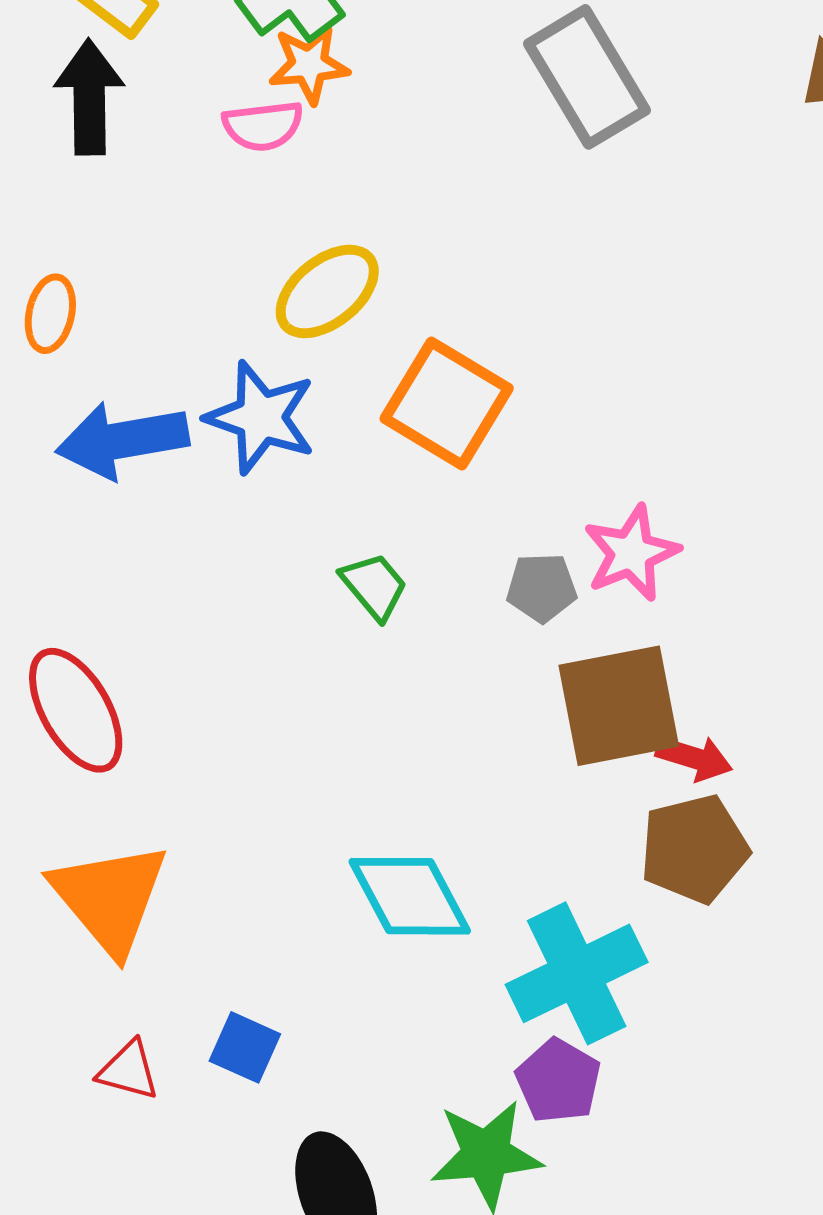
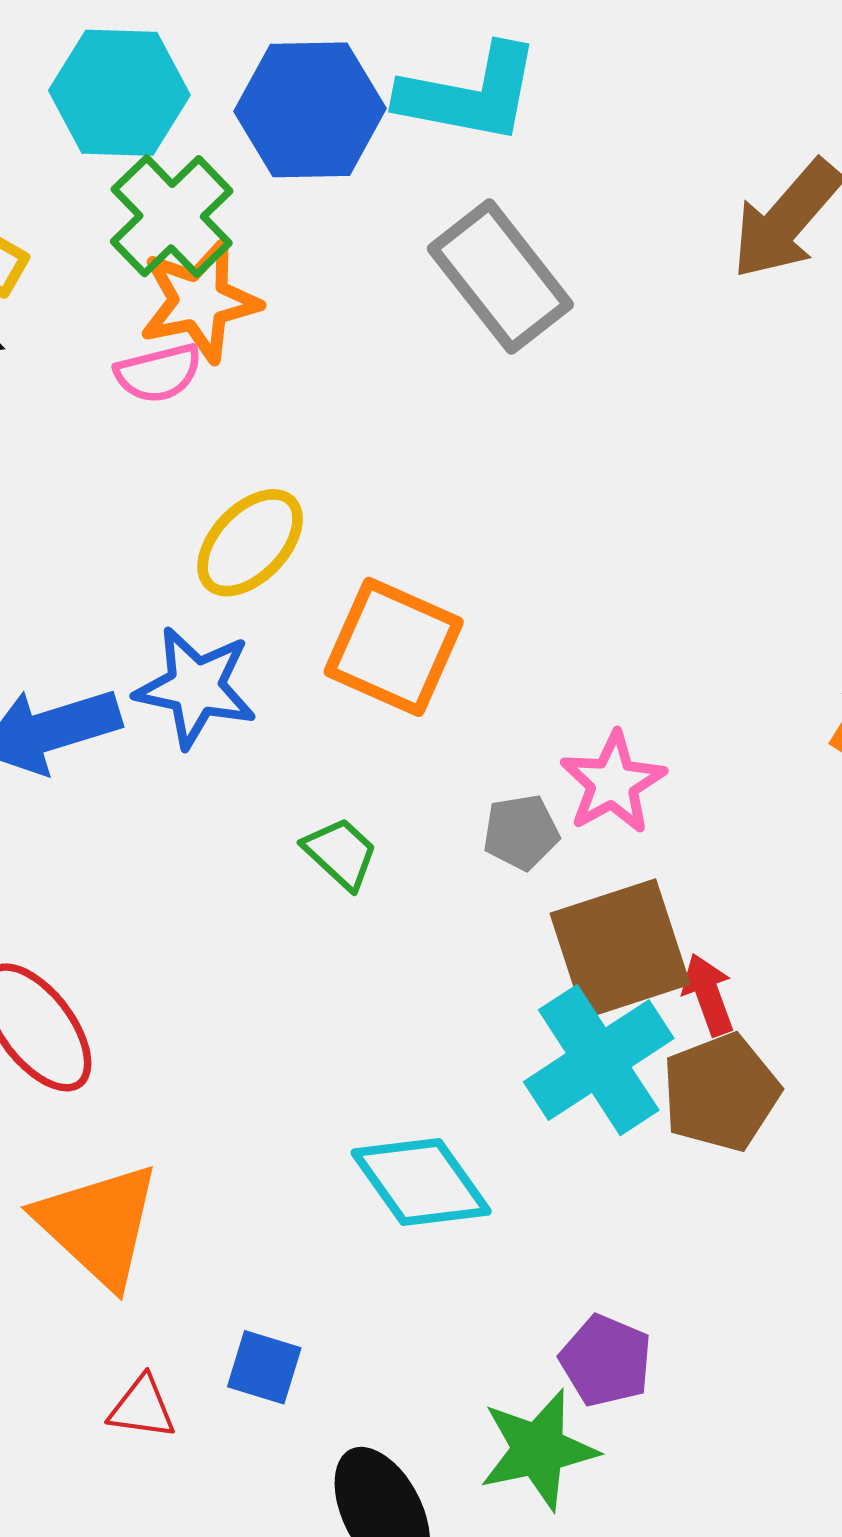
orange star: (309, 65) -> (200, 301), size x1.4
red arrow: (694, 758) -> (708, 995), turned -120
cyan cross: (577, 973) -> (599, 1060), moved

